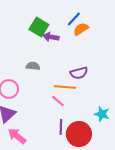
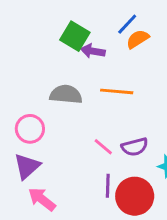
gray semicircle: (33, 66) -> (66, 94), size x1.5
purple semicircle: (79, 73) -> (135, 147), moved
orange line: (65, 87) -> (117, 91), moved

